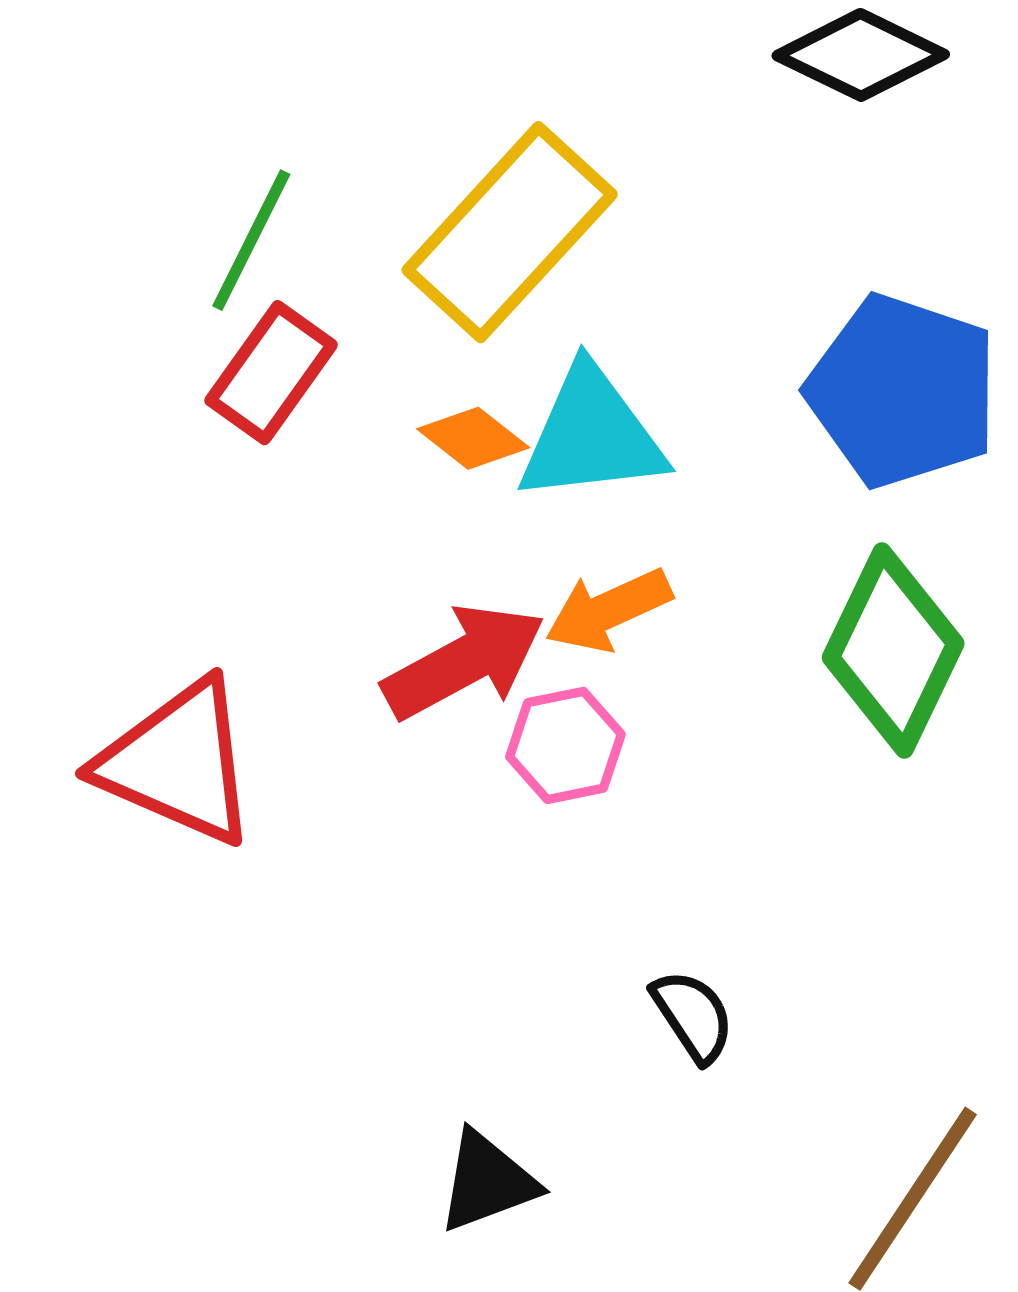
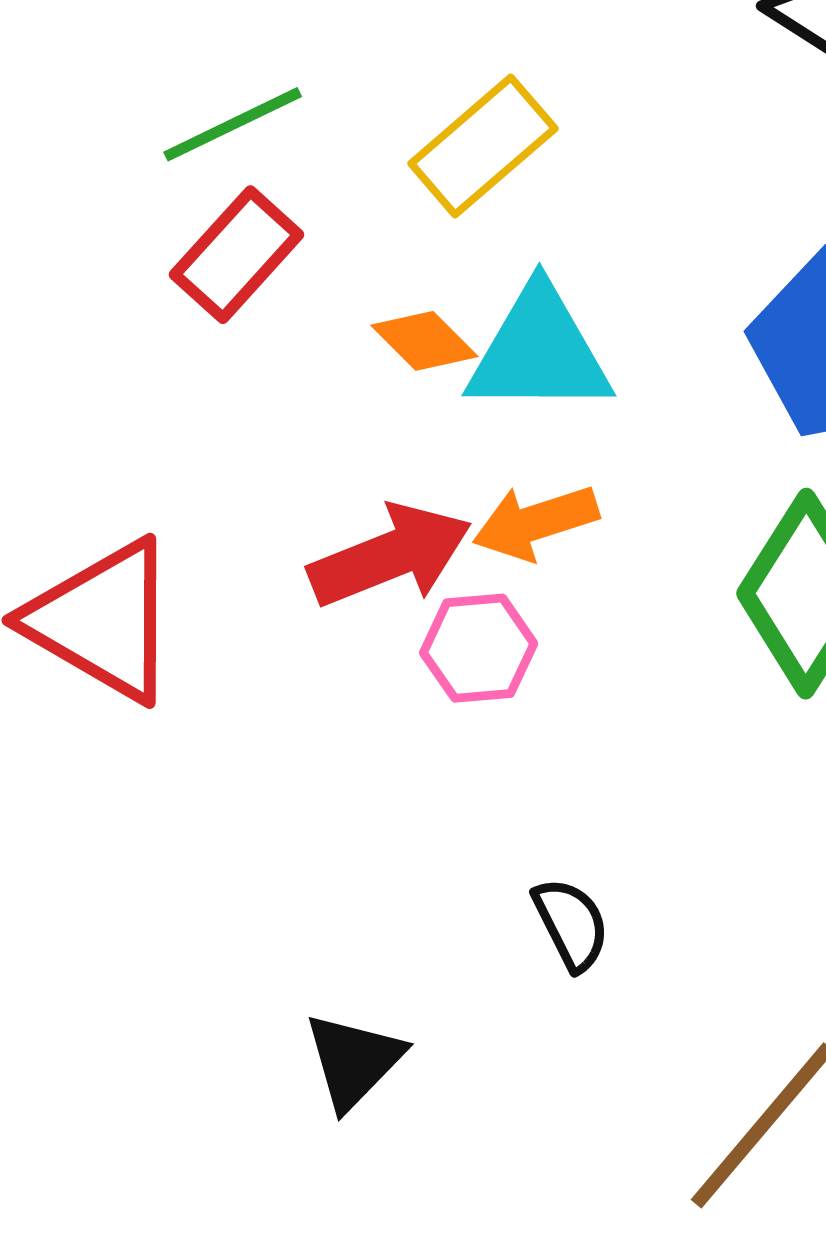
yellow rectangle: (510, 232) -> (483, 146), size x0.7
green line: (251, 240) -> (233, 124), turned 31
black triangle: (487, 1182) -> (354, 1061), turned -32

